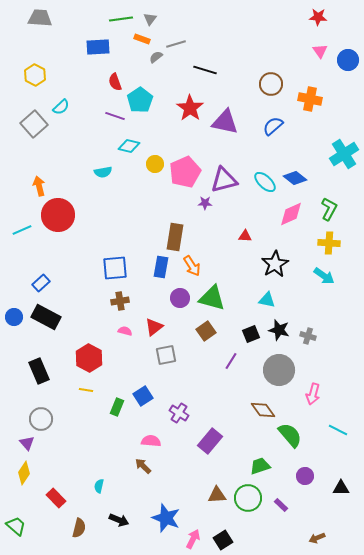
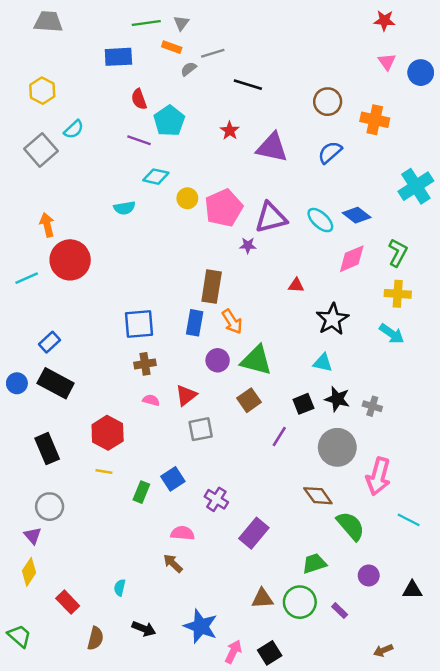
red star: (190, 108) -> (230, 131), size x0.6
pink arrow: (313, 394) -> (378, 476), size x1.4

